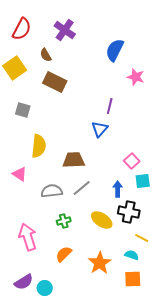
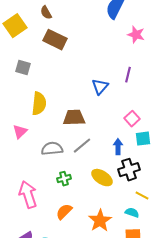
purple line: (110, 106) -> (128, 75), moved
pink triangle: (20, 174) -> (20, 132), turned 42
black cross: (129, 212) -> (129, 170), turned -30

